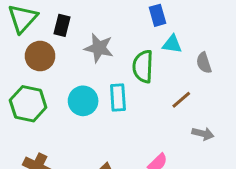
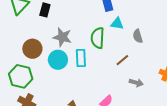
gray star: (99, 48) -> (62, 37), moved
brown circle: (40, 56) -> (32, 49), moved
green hexagon: (28, 104) -> (21, 76), moved

